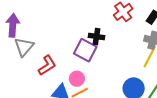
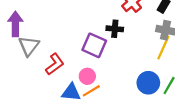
black cross: (97, 37) -> (115, 29), moved

